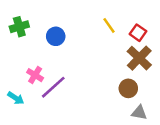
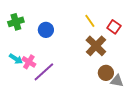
brown cross: (139, 58) -> (96, 46), moved
cyan arrow: (16, 98) -> (16, 59), moved
gray triangle: (139, 113) -> (117, 81), moved

